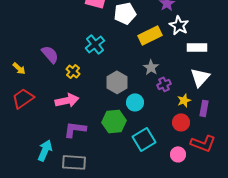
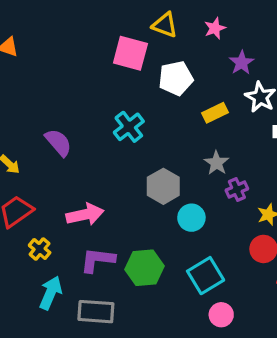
yellow rectangle: (150, 35) -> (215, 113), size x0.7
yellow cross: (73, 71) -> (40, 249), moved
green hexagon: (114, 121) -> (144, 268), moved
pink circle: (178, 154) -> (221, 315), moved

